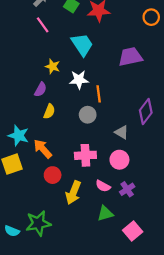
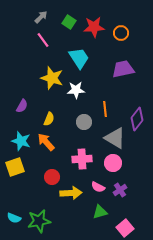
orange circle: (151, 17) -> (121, 33), moved
yellow star: (53, 66) -> (52, 78), size x1.6
purple semicircle: (40, 90) -> (22, 106), moved
orange line: (99, 94) -> (105, 109), moved
gray triangle: (122, 132) -> (115, 138), size x1.6
orange arrow: (43, 149) -> (46, 142), moved
yellow arrow: (73, 193) -> (71, 193), turned -115
cyan semicircle: (12, 231) -> (14, 218), moved

